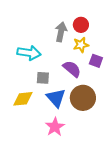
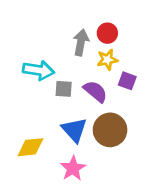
gray square: (43, 78) -> (64, 89), moved
yellow diamond: (23, 99) -> (30, 147), moved

